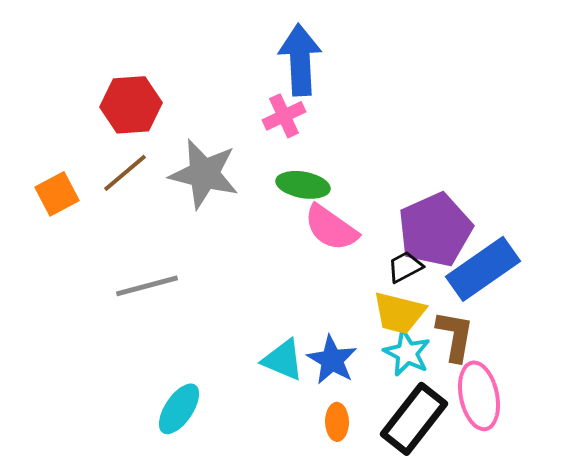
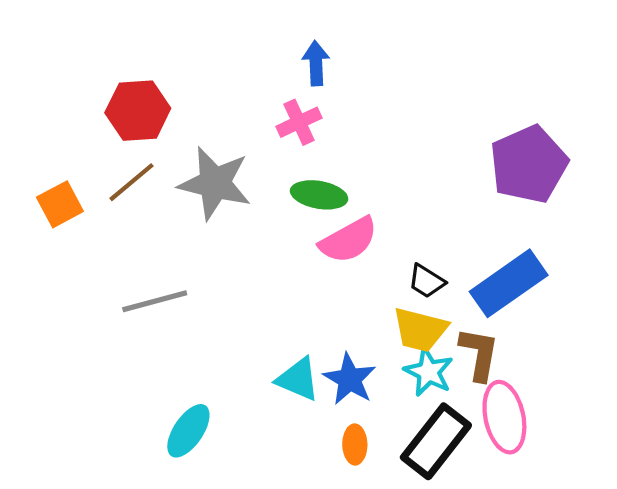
blue arrow: (300, 60) -> (316, 63), size x0.6
pink semicircle: (331, 228) -> (349, 240), turned -64
purple pentagon: (435, 230) -> (529, 164), moved
black trapezoid: (405, 267) -> (426, 281), turned -120

